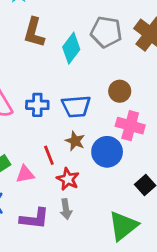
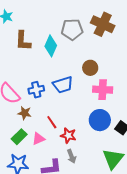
brown star: (75, 141) -> (25, 113), moved
blue circle: (107, 152) -> (100, 120), moved

